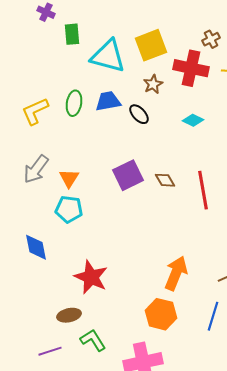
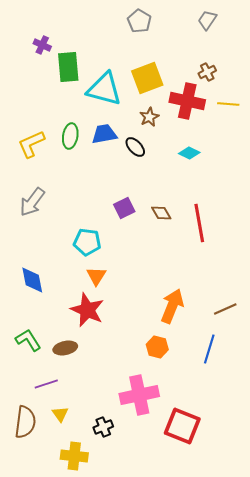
green rectangle: (72, 34) -> (68, 67), size x1.4
purple square: (128, 175) -> (124, 208), size x0.7
orange triangle: (69, 178) -> (96, 276), moved
cyan pentagon: (69, 209) -> (87, 242), moved
orange hexagon: (161, 314) -> (157, 347), size x0.7
green L-shape: (93, 340) -> (28, 340), moved

